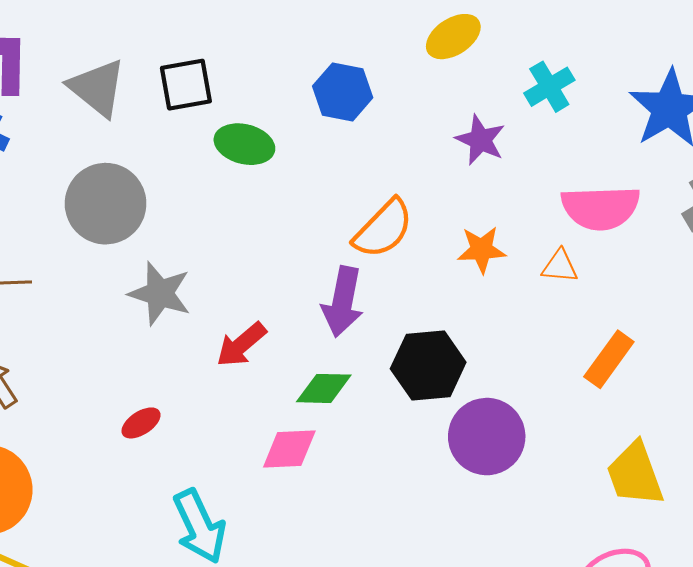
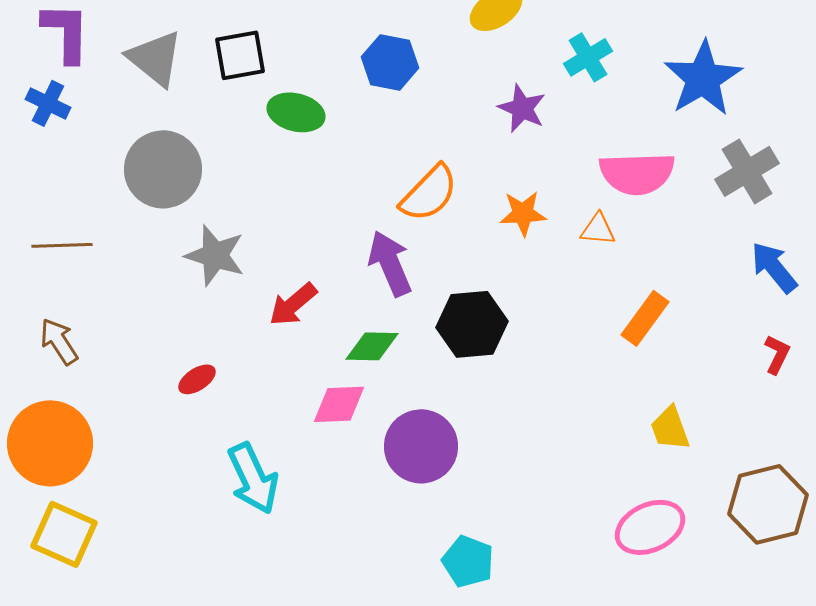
purple arrow: (343, 302) -> (390, 263), turned 146
purple circle: (487, 437) -> (421, 446), moved
yellow trapezoid: (635, 474) -> (670, 428), size x0.7

